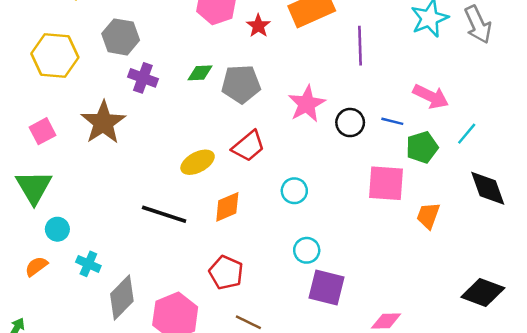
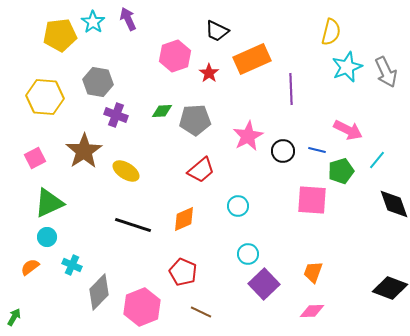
yellow ellipse: (198, 162) -> (126, 171), moved, turned 60
green triangle: (34, 187) -> (49, 203), moved, turned 36
orange trapezoid: (428, 216) -> (313, 272), moved
purple square: (327, 288) -> (264, 284), turned 32

